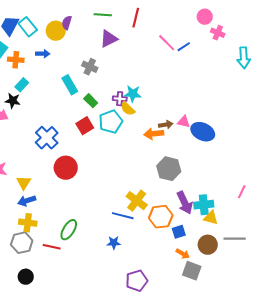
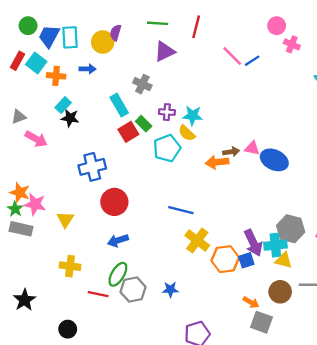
cyan rectangle: (28, 27) -> (70, 37), turned 36
purple cross: (120, 99) -> (167, 112), moved
black star: (13, 101) -> (70, 118), moved
red square: (85, 126) -> (128, 132), moved
blue cross: (47, 138) -> (92, 167), turned 30
gray hexagon: (169, 169) -> (291, 229), moved
blue arrow: (27, 201) -> (118, 240), moved
blue line: (123, 216) -> (181, 210), moved
blue square: (179, 232) -> (246, 260), moved
gray hexagon: (22, 243) -> (133, 289), moved

